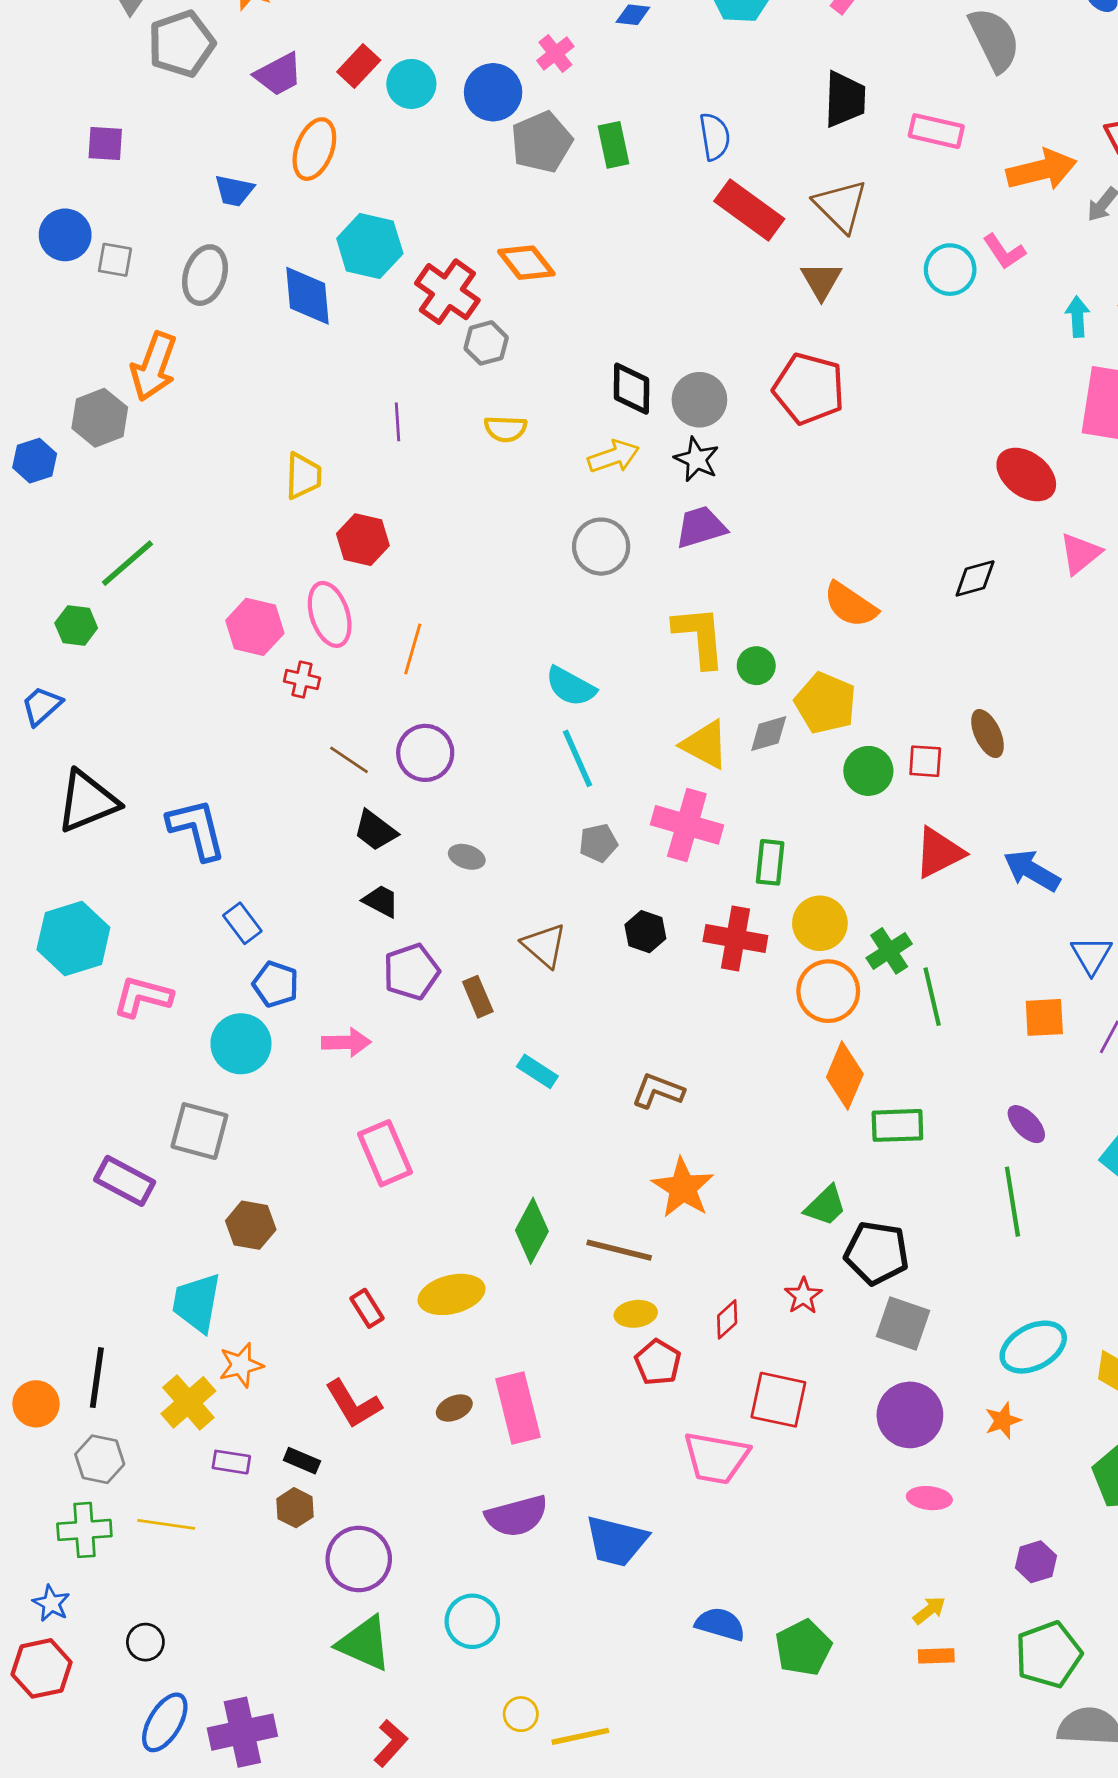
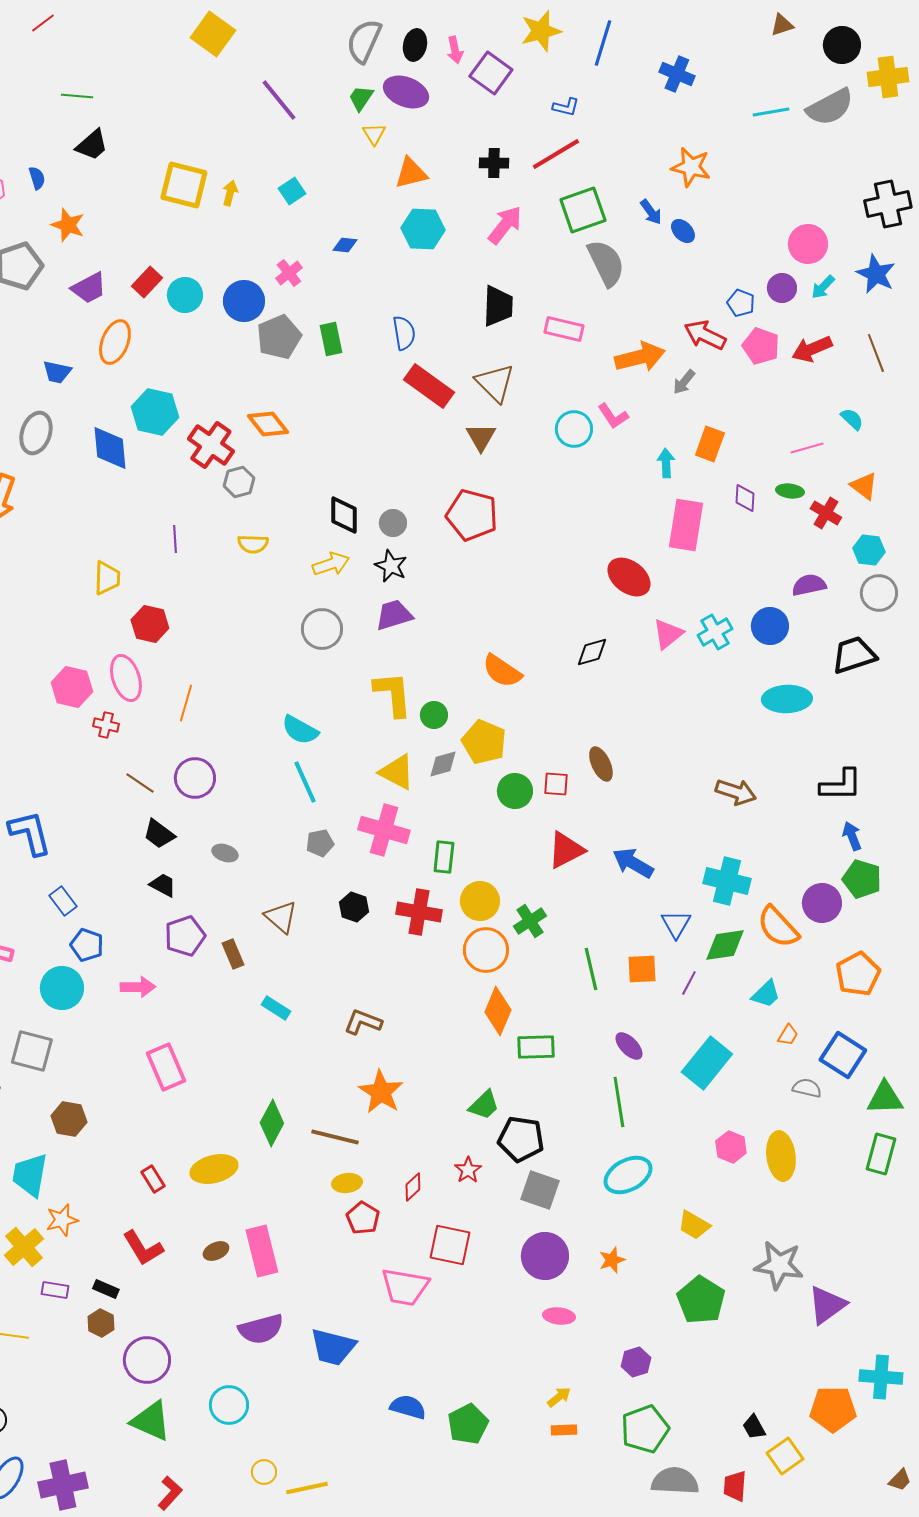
gray circle: (699, 400) -> (393, 523), size x0.7
green line: (932, 997) -> (591, 969), moved
cyan ellipse: (1033, 1347) -> (628, 1175), moved

